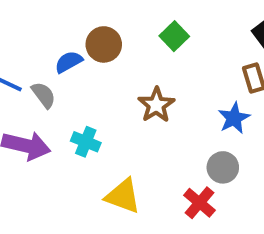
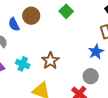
blue semicircle: (69, 62) -> (14, 24), turned -88
brown star: (156, 105) -> (50, 61), moved

